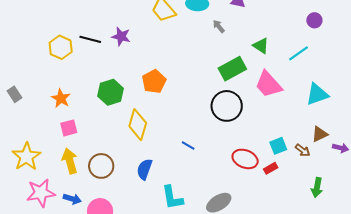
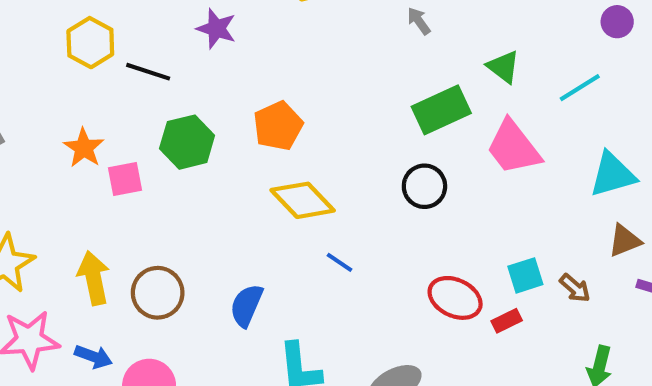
black line: (90, 39) -> (148, 72), moved
black circle: (227, 106) -> (424, 186), size x0.7
yellow diamond: (138, 125) -> (303, 200), moved, turned -64
pink square: (69, 128) -> (125, 179), moved
brown triangle: (320, 134) -> (625, 241), moved

